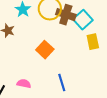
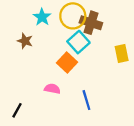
cyan square: (83, 20) -> (78, 42), moved
pink semicircle: (24, 84) -> (52, 89), moved

